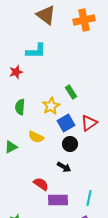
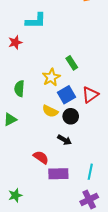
green semicircle: (20, 107) -> (19, 89), moved
yellow semicircle: (36, 137) -> (50, 111), moved

